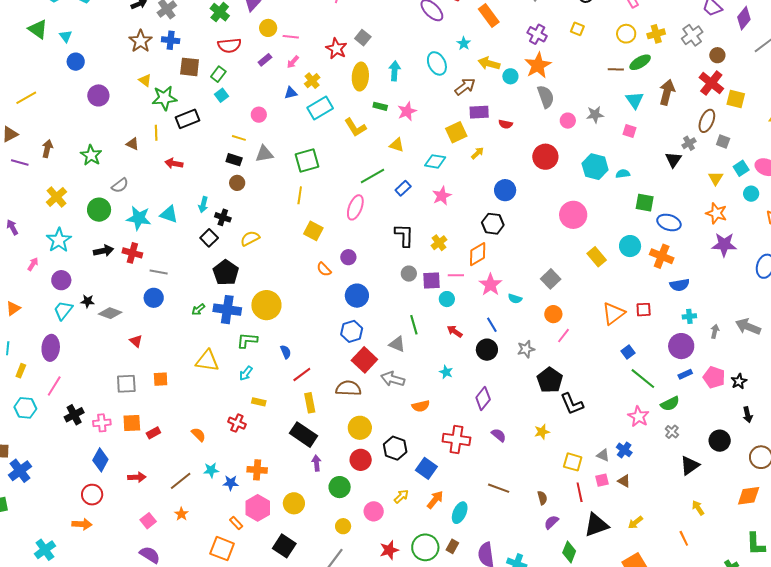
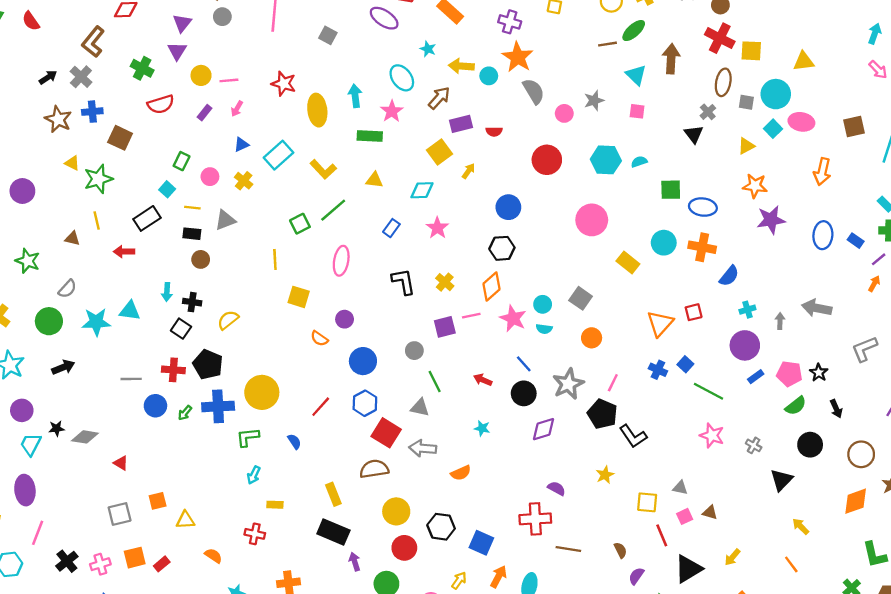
gray square: (363, 38) -> (328, 35), moved
brown square: (190, 67) -> (120, 138), turned 30
green rectangle: (218, 74) -> (182, 161), moved
yellow cross: (312, 81) -> (244, 181), moved
cyan square: (222, 95) -> (167, 189), moved
green rectangle: (380, 106) -> (370, 136), moved, size x1.5
pink star: (407, 111) -> (392, 111), moved
black rectangle: (188, 119) -> (147, 218), moved
green square: (307, 161) -> (300, 224), moved, size x0.7
green line: (373, 176) -> (333, 210), moved
yellow triangle: (716, 178) -> (746, 146), turned 42
cyan circle: (751, 194) -> (776, 94), moved, size x1.6
red cross: (132, 253) -> (173, 370), moved
gray circle: (409, 274) -> (414, 351), moved
blue semicircle: (680, 285) -> (729, 276), turned -30
blue circle: (154, 298) -> (155, 406), moved
cyan circle: (447, 299) -> (543, 304), moved
pink line: (564, 336) -> (613, 383), moved
gray star: (526, 349) -> (568, 384), size x1.5
yellow triangle: (207, 361) -> (185, 520), moved, size x0.7
red line: (302, 375) -> (321, 407), moved
purple diamond: (483, 398) -> (544, 429), moved, turned 45
green semicircle: (670, 404) -> (796, 406), moved
red cross: (456, 439) -> (535, 519), moved
blue cross: (624, 450) -> (658, 370), moved

